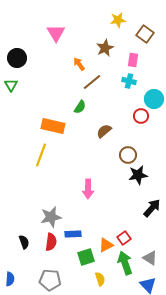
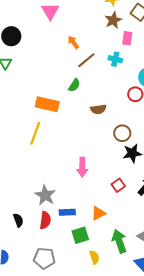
brown star: (105, 48) -> (113, 20), moved
cyan cross: (129, 81) -> (115, 59), moved
brown semicircle: (104, 131) -> (98, 109), turned -147
gray star: (51, 217) -> (45, 195), turned -30
red square: (124, 238) -> (118, 185), moved
orange triangle: (106, 245) -> (98, 213), moved

